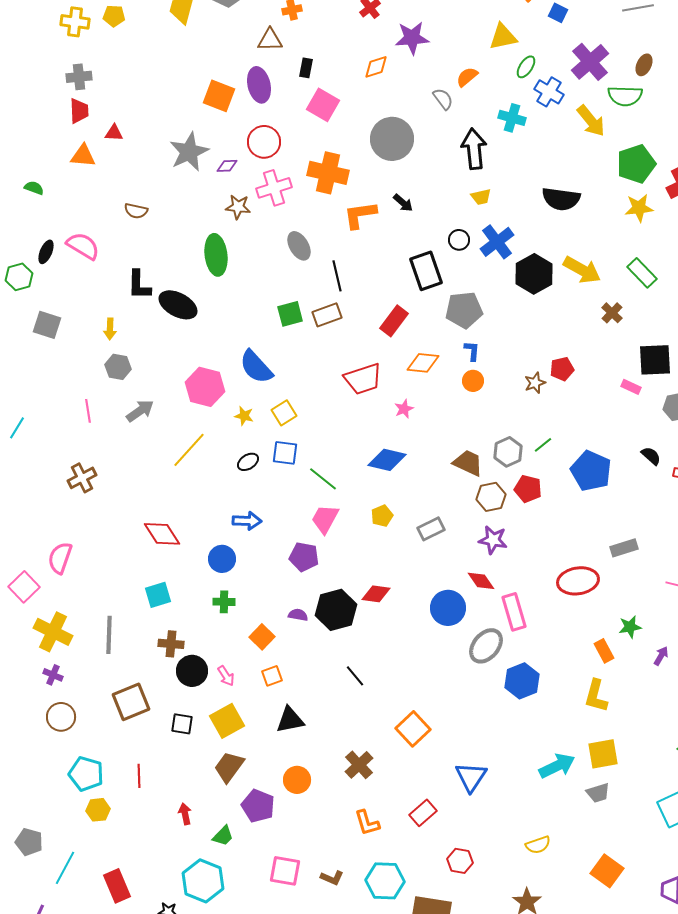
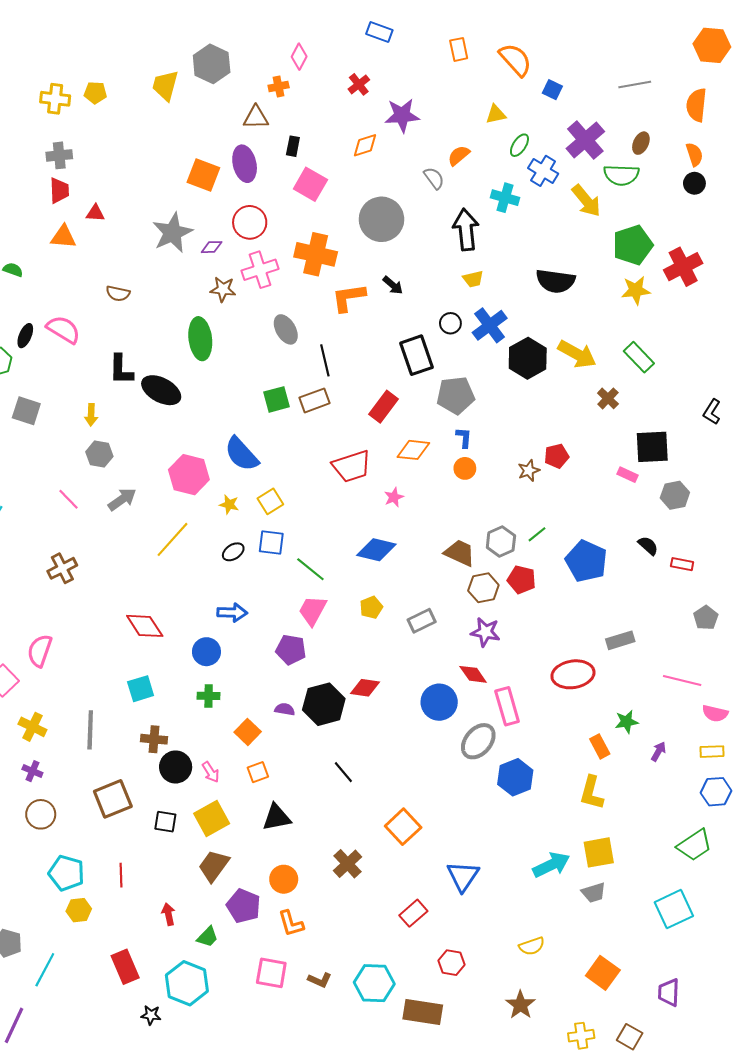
yellow triangle: (503, 37) -> (496, 114), size x0.7
pink line: (88, 411) -> (69, 499), turned -35
yellow cross: (53, 632) -> (32, 727), size x0.7
orange L-shape: (367, 823) -> (291, 923), moved
red rectangle: (117, 886) -> (125, 967), moved

